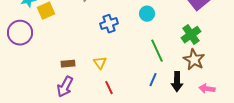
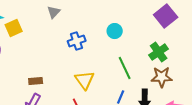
brown star: (194, 60) -> (162, 77), turned -30
yellow triangle: (100, 63) -> (85, 80), moved, size x1.5

